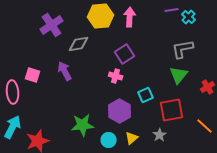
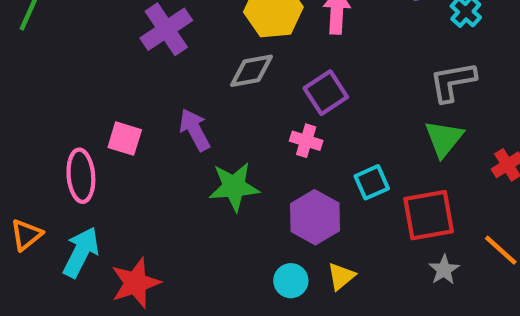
gray diamond: (79, 44) -> (251, 71), moved
green star: (83, 125) -> (234, 187), moved
gray star: (160, 135) -> (444, 270), moved

